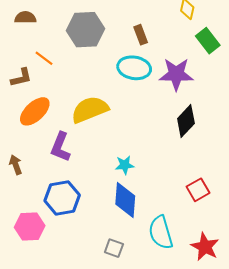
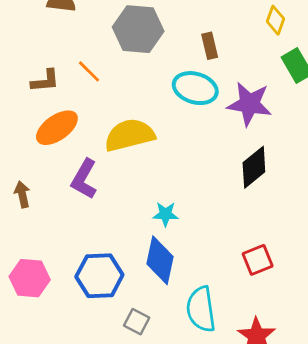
orange line: (44, 58) -> (89, 71), moved
blue hexagon: (62, 198) -> (99, 276), moved

